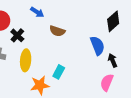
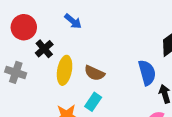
brown semicircle: (57, 31) -> (94, 73), moved
yellow ellipse: (26, 60) -> (65, 70), moved

